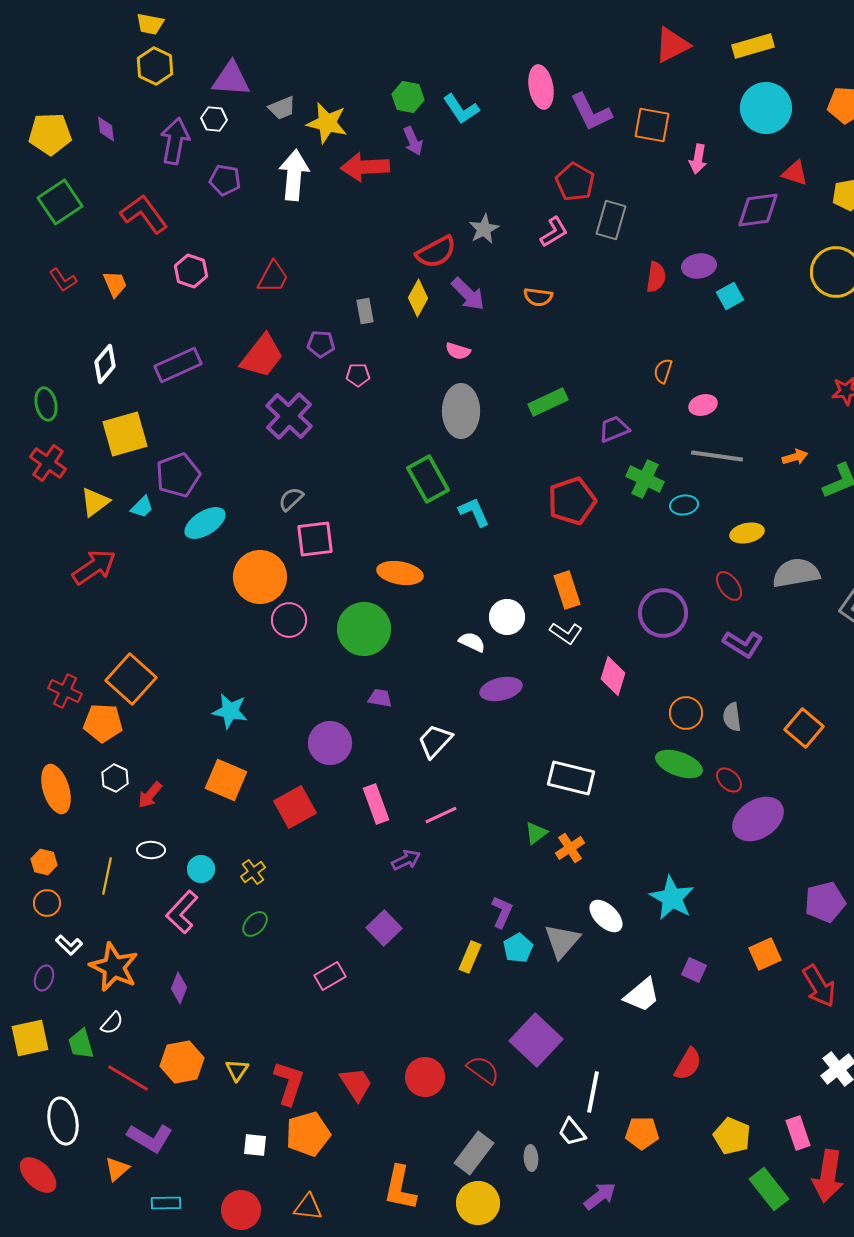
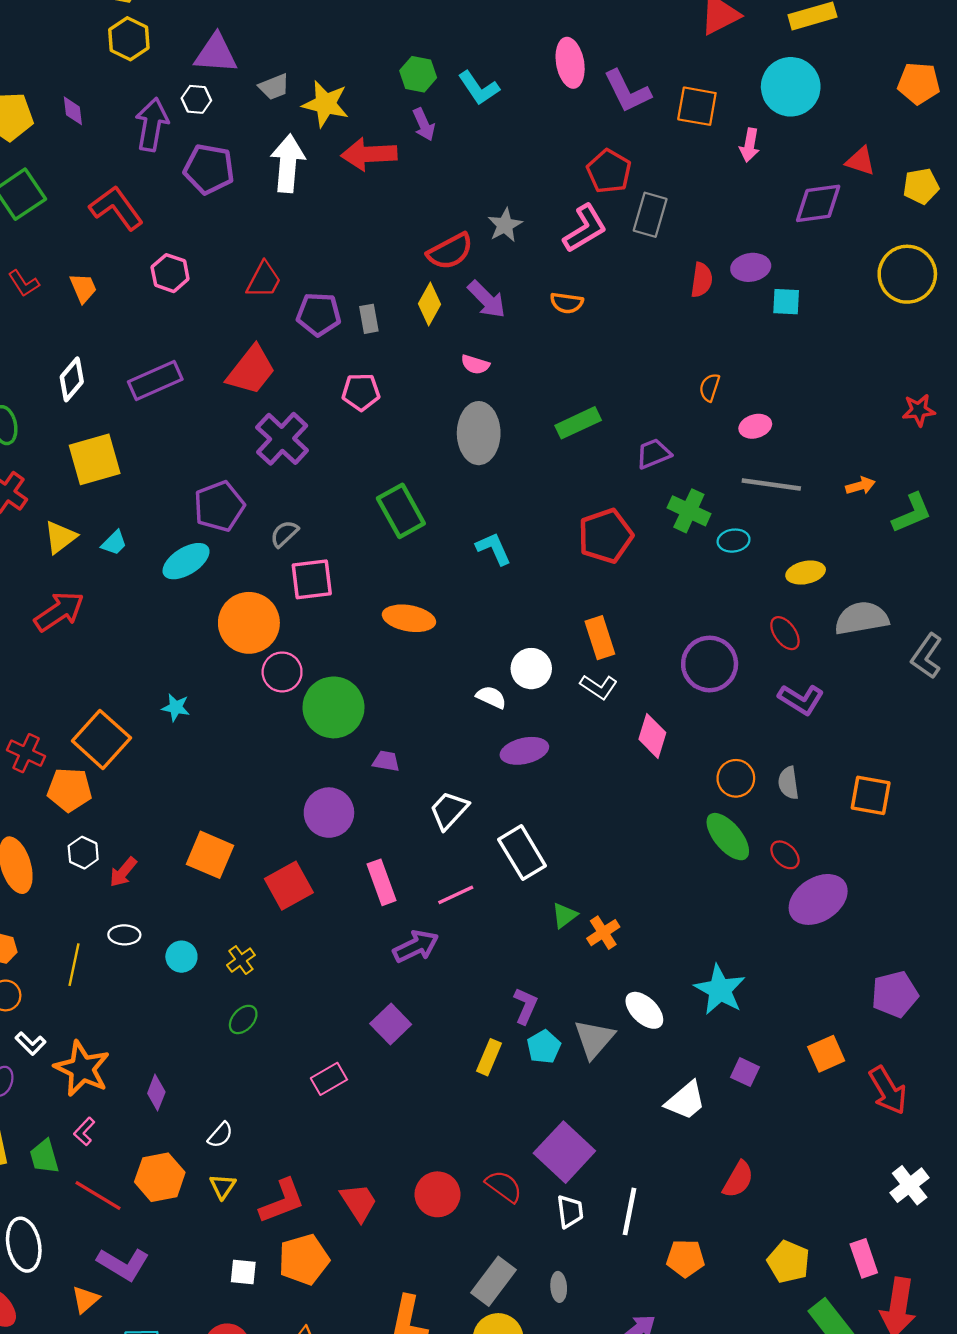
cyan circle: (766, 108) -> (791, 87), moved
purple pentagon: (225, 180) -> (209, 169), size x1.4
pink L-shape: (554, 232) -> (585, 228), size x1.4
cyan square: (730, 296) -> (786, 302), turned 32
purple pentagon: (321, 344) -> (319, 314), moved, size x1.4
pink pentagon: (358, 375) -> (361, 392), size x1.4
purple pentagon: (178, 475) -> (219, 506), moved
green rectangle: (428, 479) -> (401, 511), moved
green circle: (364, 629) -> (333, 707), moved
cyan star: (230, 711) -> (176, 707), moved, size x0.7
orange square: (804, 728) -> (871, 795), turned -30
green ellipse: (679, 764) -> (728, 837), turned 30
white rectangle: (571, 778) -> (522, 853), moved, turned 45
purple arrow: (406, 860) -> (416, 946), size x1.4
pink L-shape: (182, 912) -> (84, 1131), moved, size x0.6
white semicircle: (112, 1023) -> (220, 1135), moved
red L-shape: (289, 1083) -> (282, 1201), turned 51
white trapezoid: (572, 1132) -> (570, 1211), moved, turned -148

